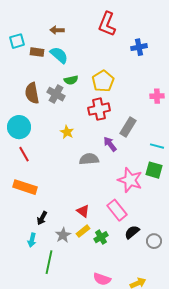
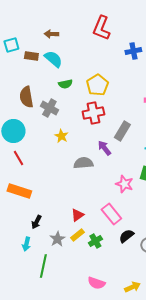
gray cross: (56, 94) -> (49, 108), moved
pink star: (130, 180) -> (124, 184), size x0.7
red triangle: (83, 211) -> (77, 215), turned 48

